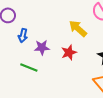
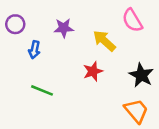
purple star: (42, 47) -> (64, 28), moved

